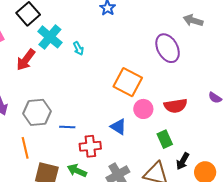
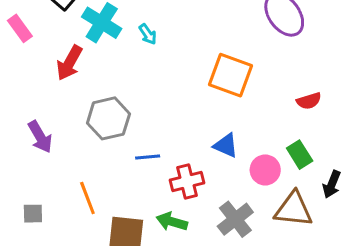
red semicircle: (176, 106) -> (309, 101), size x0.7
pink circle: (143, 109) -> (265, 170), moved
gray hexagon: (37, 112) -> (108, 118), moved

